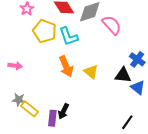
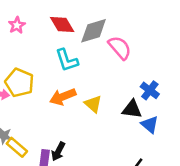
yellow pentagon: (45, 31) -> (19, 83), moved
orange arrow: (66, 66) -> (63, 97), turned 90

